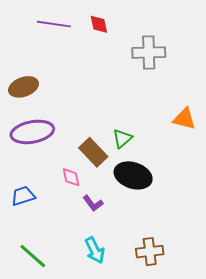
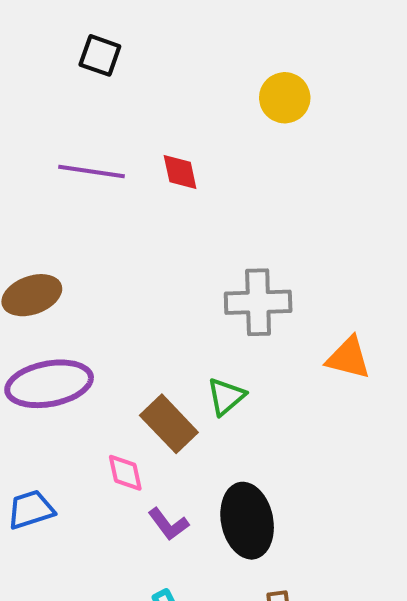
gray cross: (149, 53) -> (258, 302), moved
black ellipse: (133, 175) -> (247, 521), moved, turned 60

